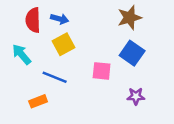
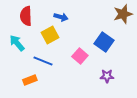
brown star: (129, 18) -> (123, 14), moved
blue arrow: (60, 19) -> (61, 17), moved
pink square: (102, 71) -> (80, 56), turned 35

